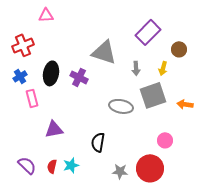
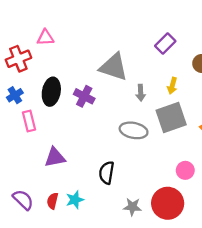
pink triangle: (46, 15) -> (45, 38), moved
purple rectangle: (148, 32) -> (165, 43), size x0.7
gray arrow: (136, 68) -> (141, 93), moved
yellow arrow: (163, 68) -> (172, 86), moved

